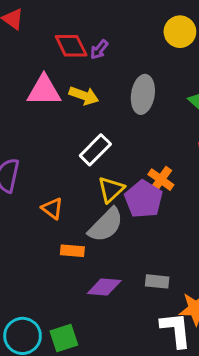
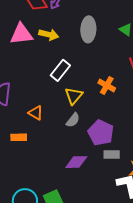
purple pentagon: (144, 199) -> (101, 133), moved
gray semicircle: (106, 225) -> (73, 120), size x0.6
orange rectangle: (72, 251) -> (19, 137), moved

